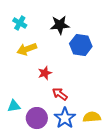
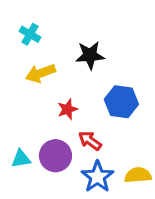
black star: (60, 25) -> (90, 55), moved
blue hexagon: (81, 45) -> (121, 102), moved
purple circle: (37, 118) -> (55, 156), moved

